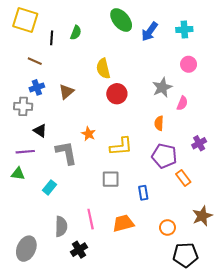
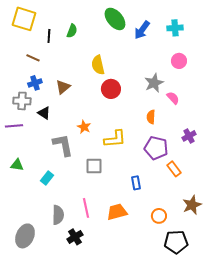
pink semicircle: (182, 103) -> (173, 98), turned -64
black triangle: (40, 131) -> (44, 113), moved
purple line: (25, 152) -> (14, 126), moved
gray square: (111, 179) -> (94, 166), moved

